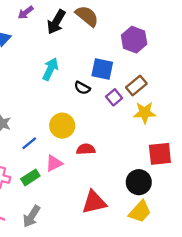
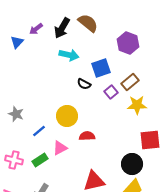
purple arrow: (26, 13) -> (36, 29), moved
cyan arrow: (50, 69) -> (69, 55), moved, turned 78
blue square: (102, 69) -> (101, 68), turned -30

